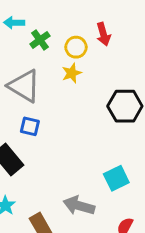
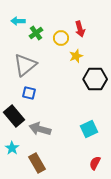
yellow star: (72, 73) -> (76, 56), moved
gray triangle: (24, 86) -> (25, 65), turned 50
gray arrow: (79, 206) -> (40, 129), moved

